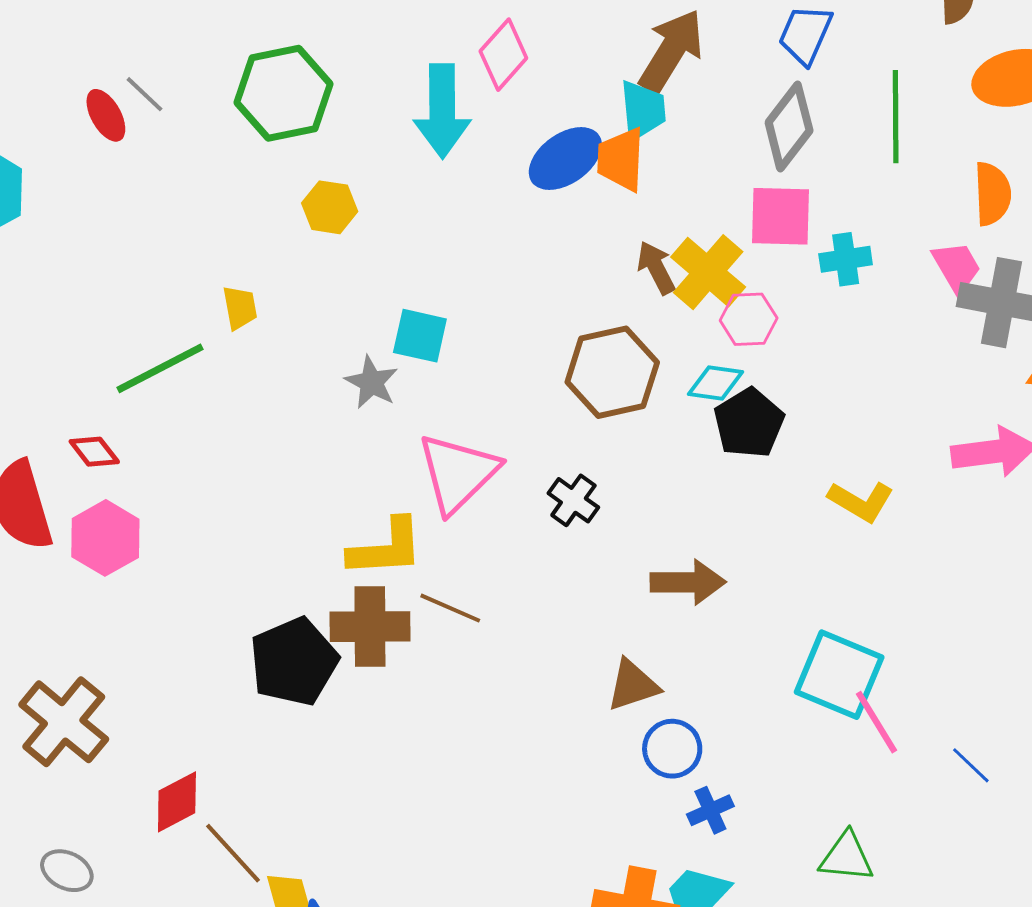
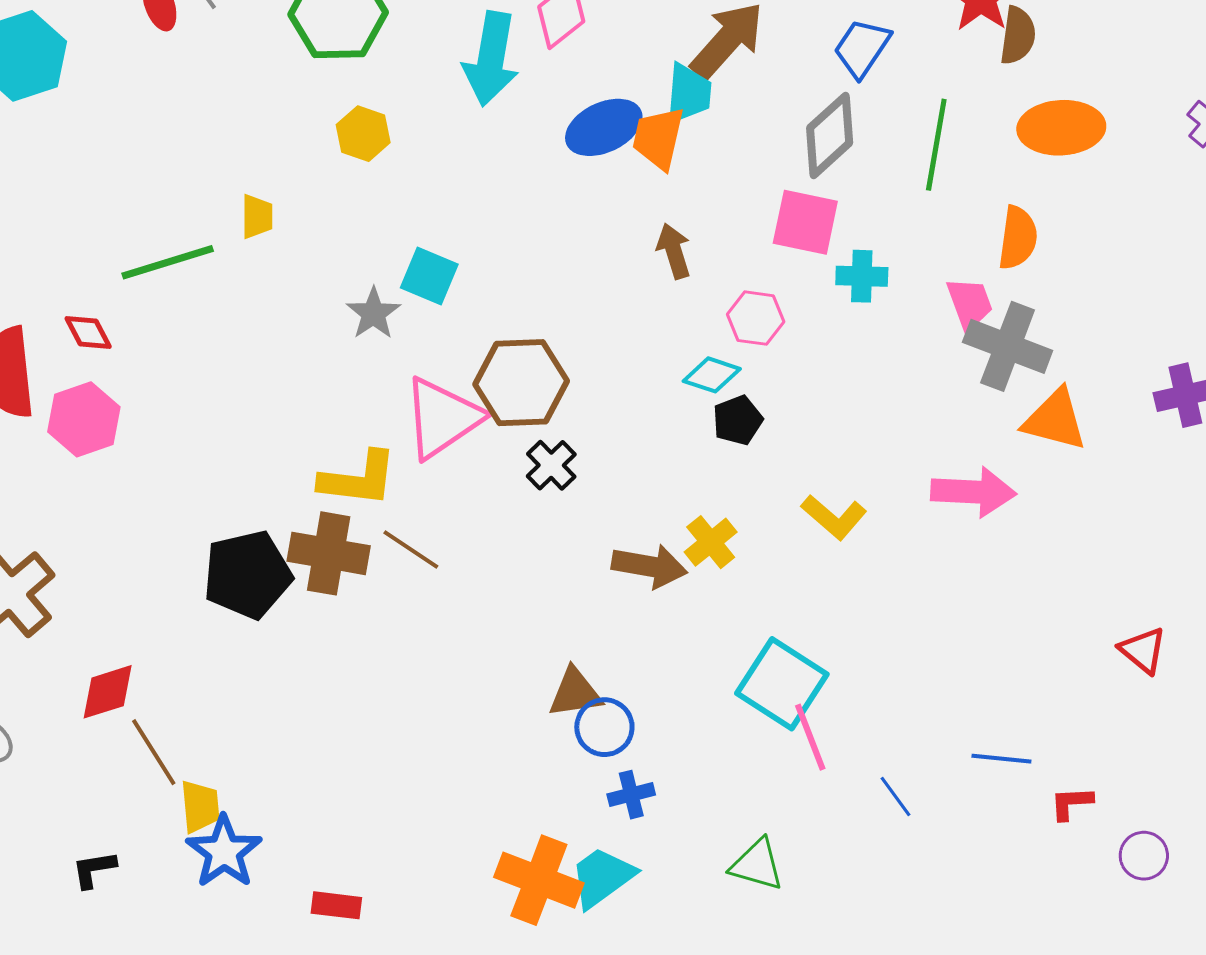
yellow cross: (708, 272) -> (711, 542), moved, size x0.7
brown hexagon: (612, 372) -> (521, 383), moved
black pentagon: (749, 423) -> (738, 420), size x0.7
brown triangle: (633, 685) -> (575, 693), moved

